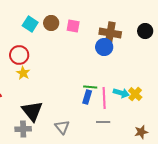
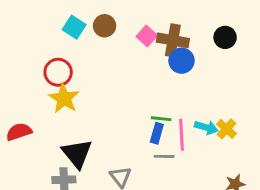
pink square: (73, 26) -> (147, 36), moved, turned 32
black circle: (145, 31) -> (225, 37), moved
brown cross: (110, 33) -> (173, 40), moved
yellow star: (23, 73) -> (64, 98), size x1.5
gray line: (103, 122) -> (164, 156), moved

